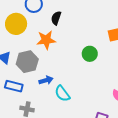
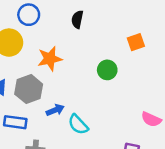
black semicircle: (56, 18) -> (77, 19), moved

